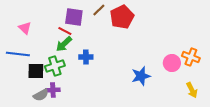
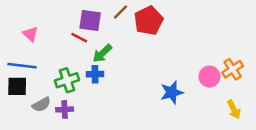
green arrow: (64, 44) -> (102, 53), moved
blue cross: (86, 57) -> (95, 74), moved
orange cross: (191, 57) -> (233, 69), turned 36
black square: (36, 71) -> (17, 86), moved
gray semicircle: (41, 95) -> (41, 105), moved

